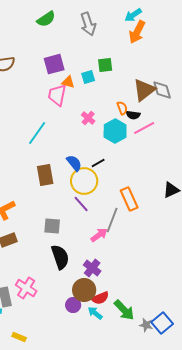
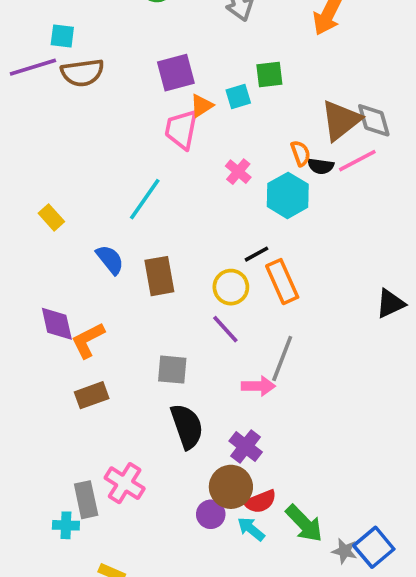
orange triangle: (68, 82) -> (202, 106), turned -48
pink line: (144, 128) -> (357, 161), moved
blue semicircle: (74, 163) -> (110, 260), moved
yellow circle: (84, 181) -> (231, 287), size x0.7
orange rectangle: (129, 199) -> (282, 282), moved
pink arrow: (99, 235) -> (258, 386), turned 36

